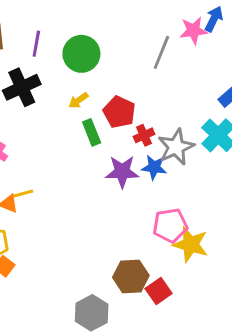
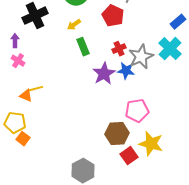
red pentagon: (119, 112) -> (113, 16), moved
purple star: (122, 172) -> (104, 74), turned -30
yellow star: (191, 244) -> (151, 144), moved
brown hexagon: (131, 276) -> (117, 134), moved

